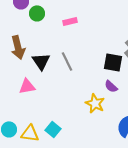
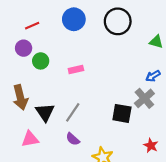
gray line: (67, 61) -> (73, 112), turned 60
purple semicircle: (111, 86) -> (73, 139), moved

